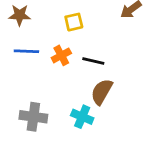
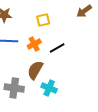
black line: (93, 61) -> (57, 48), turned -42
brown semicircle: (102, 92) -> (35, 70), moved

